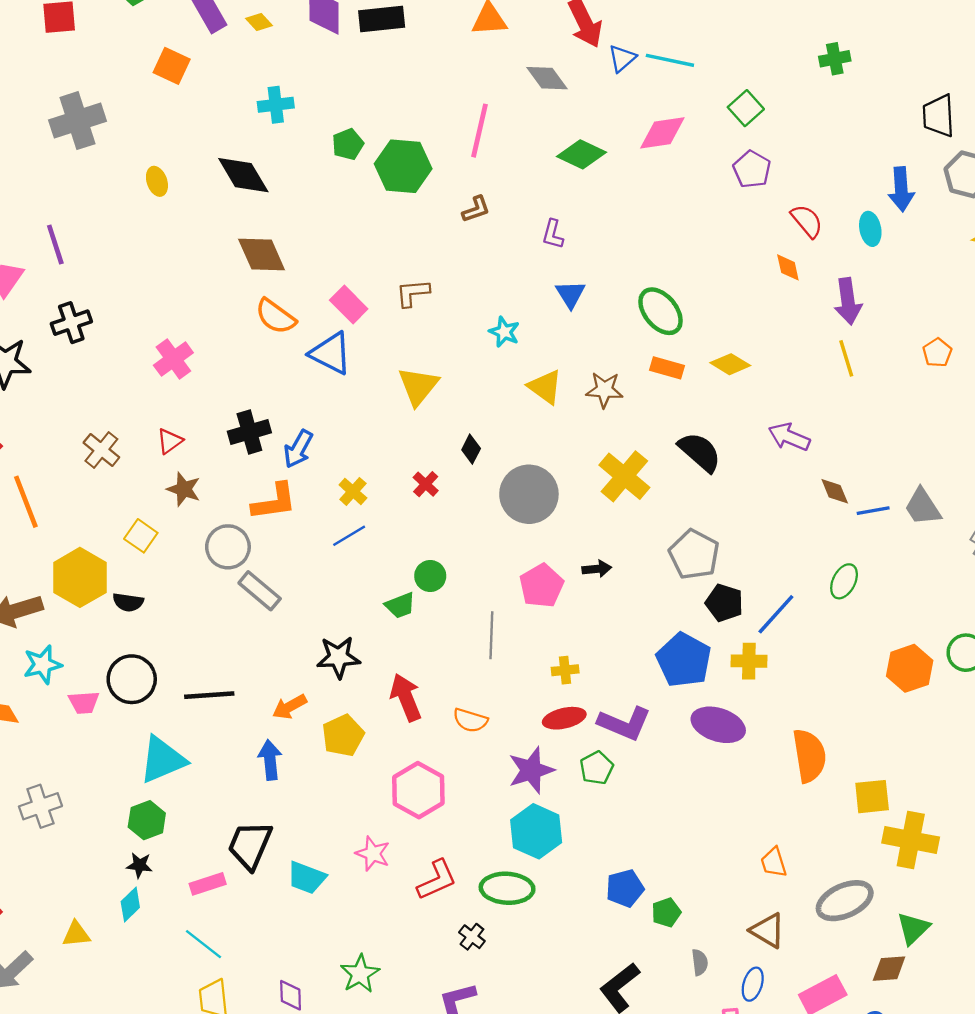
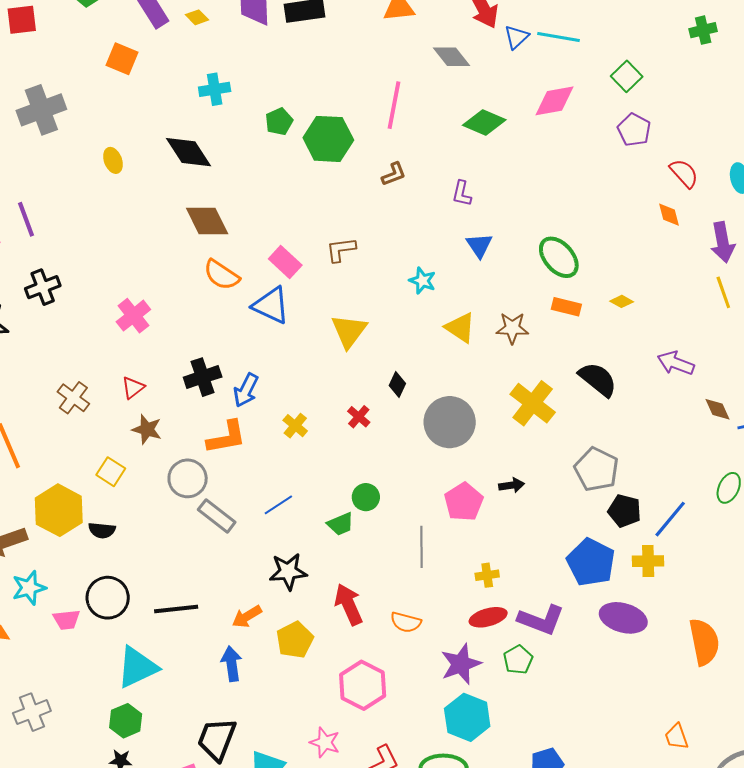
yellow diamond: (730, 364) -> (622, 301), size x0.7
blue line: (349, 536) -> (278, 505), moved

